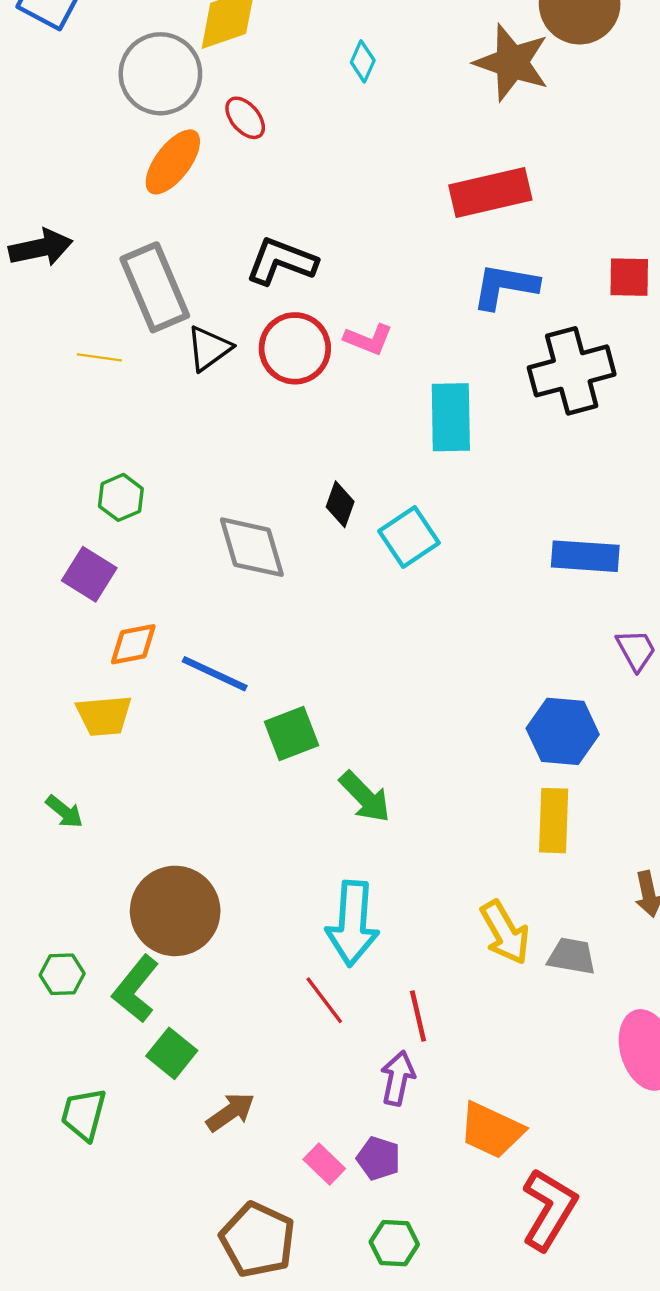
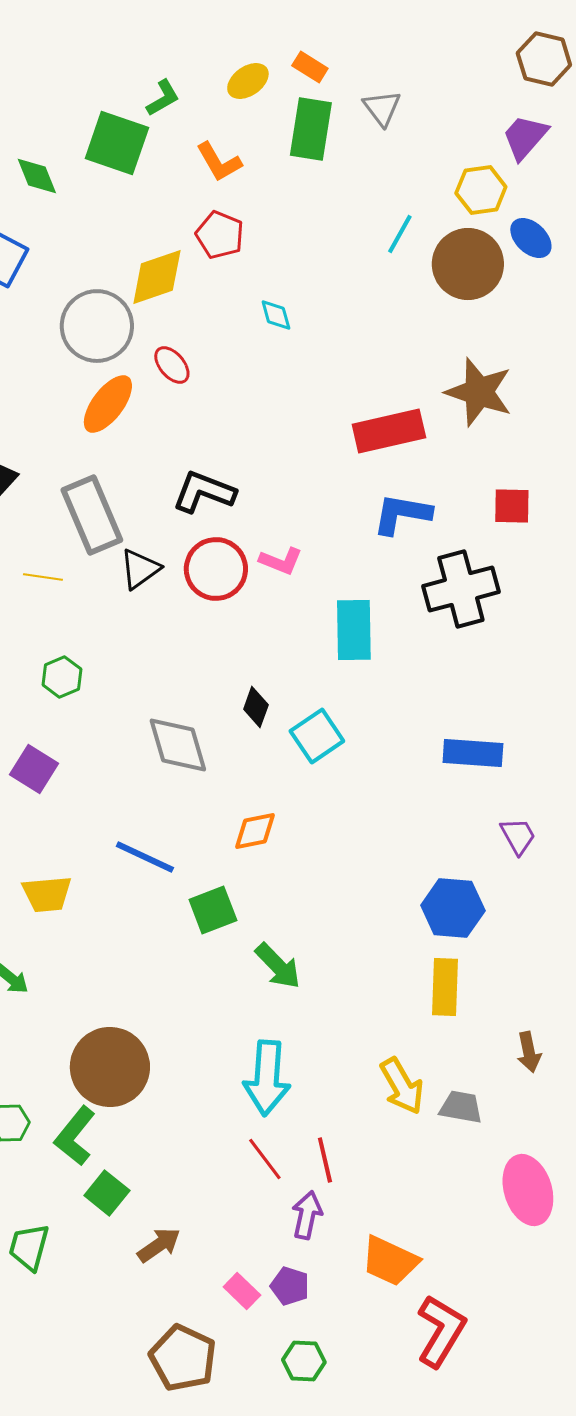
cyan diamond: (363, 61) -> (276, 315), turned -39
brown star: (512, 62) -> (479, 392), moved
green hexagon: (121, 497) -> (62, 677), moved
orange diamond: (133, 644) -> (255, 831), moved
red line: (324, 1000) -> (265, 1159), moved

